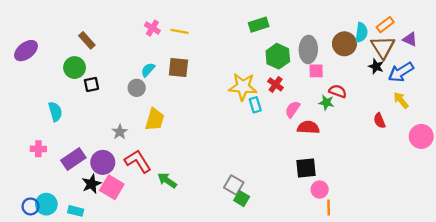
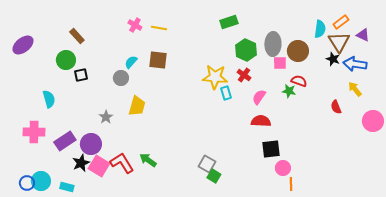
brown circle: (344, 44) -> (298, 51), moved
blue arrow: (401, 72) -> (355, 64), turned 40
red semicircle: (308, 127) -> (261, 121), moved
pink cross: (38, 149) -> (34, 132), size x1.5
red L-shape: (138, 161) -> (122, 163), moved

